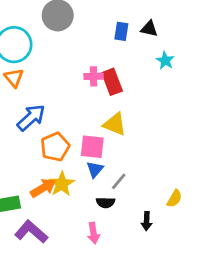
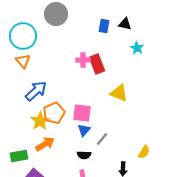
yellow triangle: (115, 124) -> (119, 93), moved
yellow star: (62, 184) -> (40, 121), moved
black semicircle: (105, 203) -> (84, 155), moved

